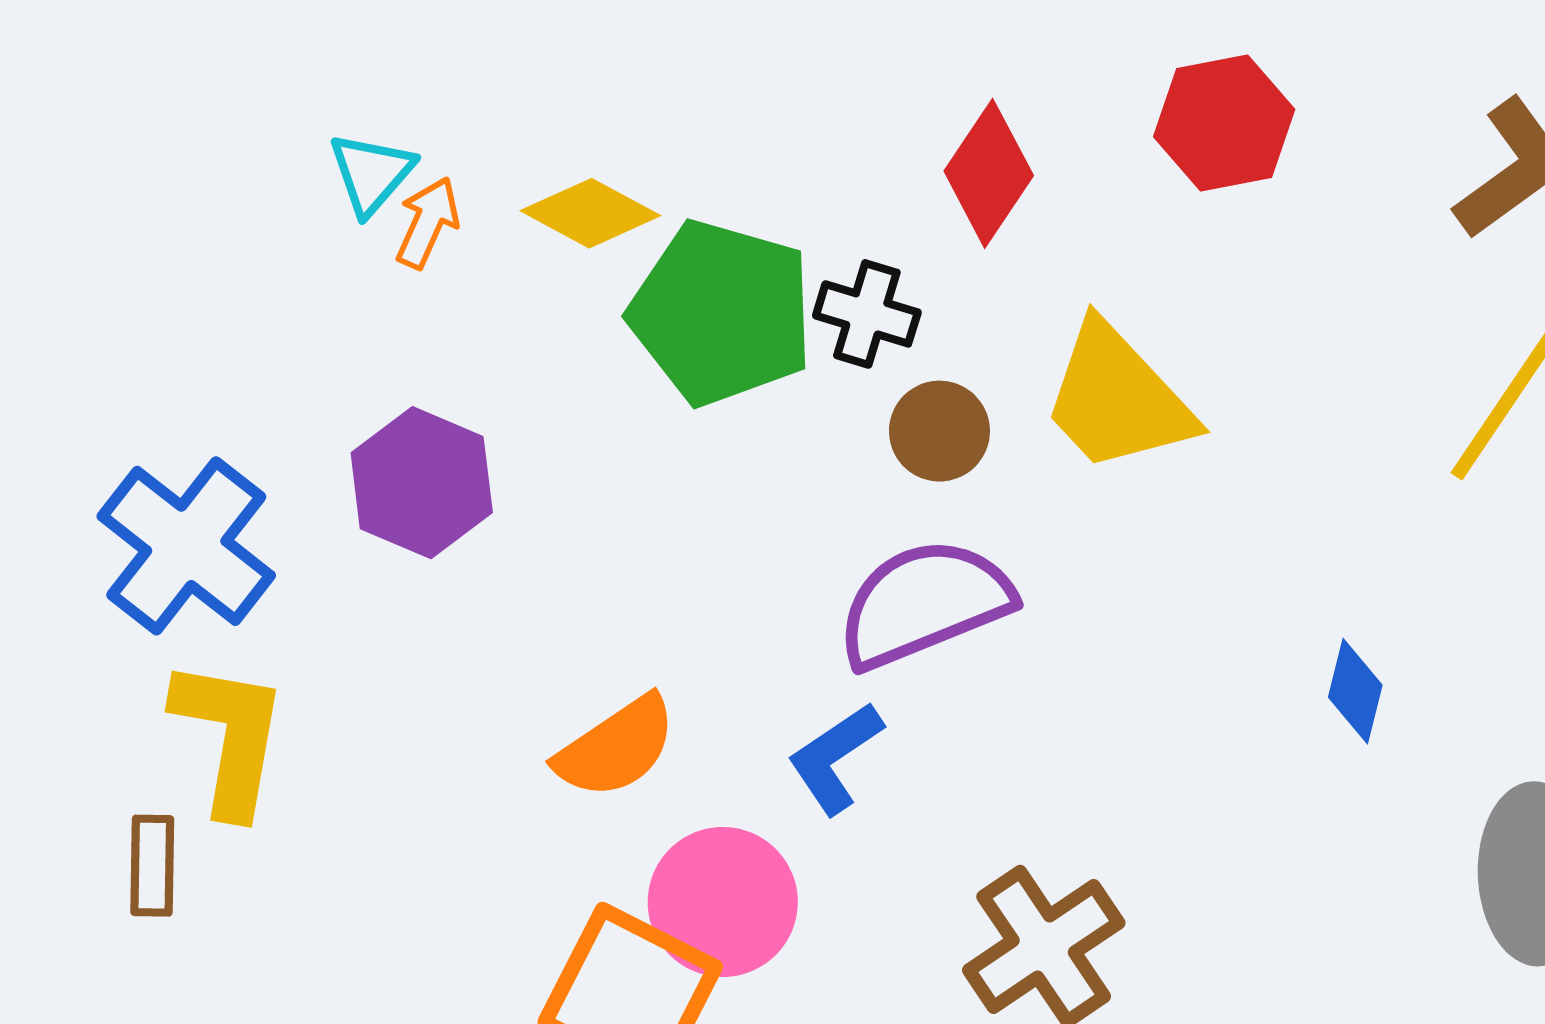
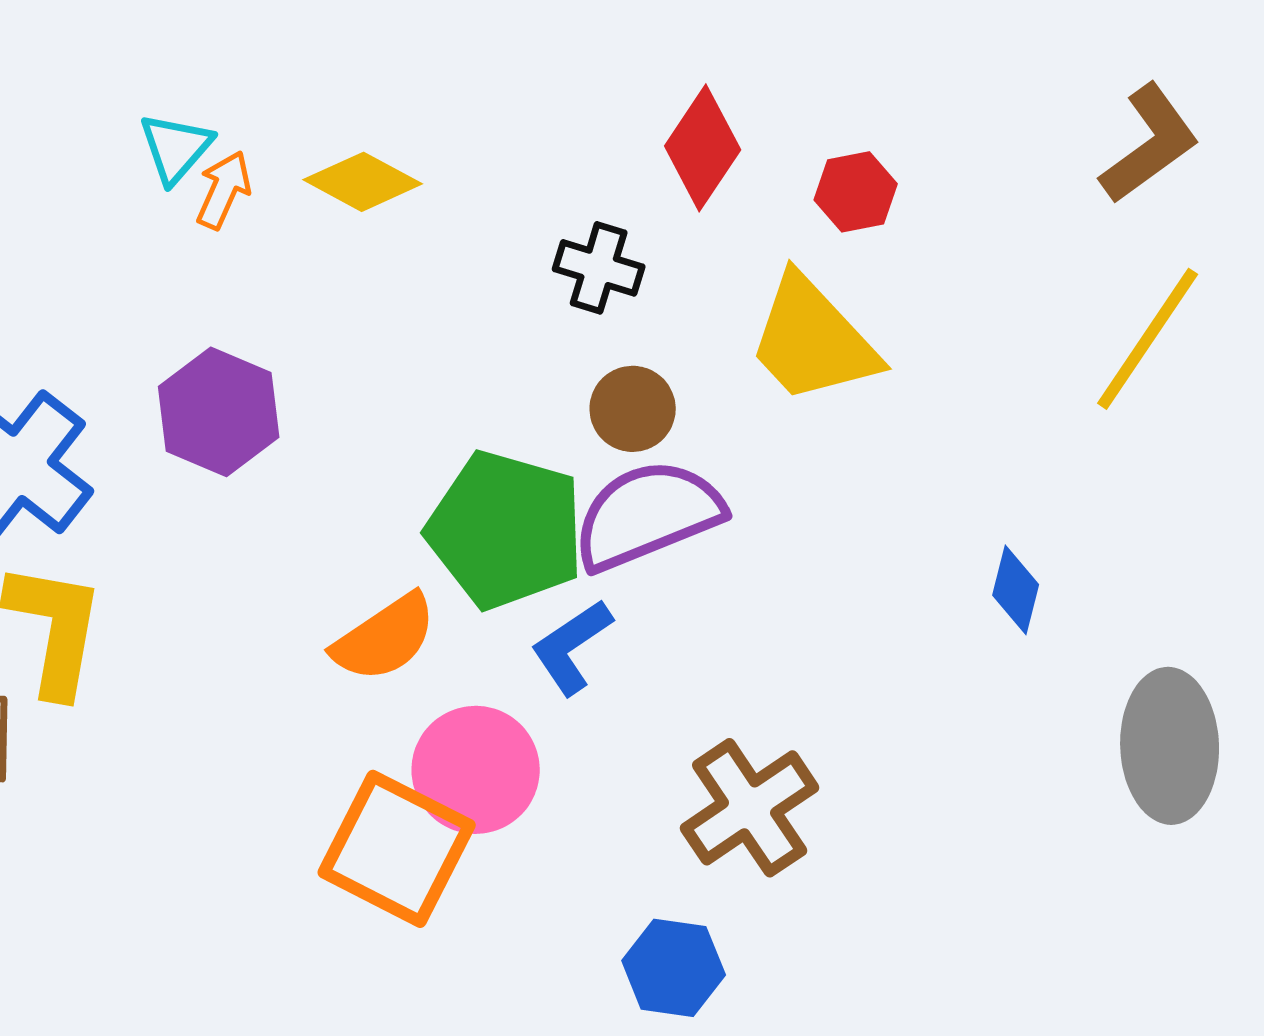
red hexagon: (1224, 123) -> (856, 192), moved, size x0.7
green pentagon: (722, 313) -> (506, 530), moved
brown circle: (939, 431) -> (633, 409), moved

